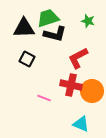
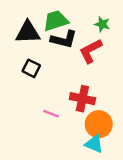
red L-shape: (78, 58) -> (91, 51), moved
orange circle: (92, 91) -> (99, 124), moved

